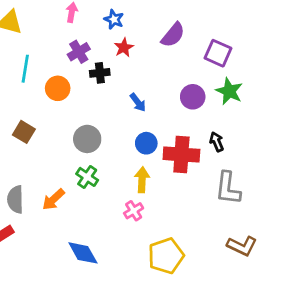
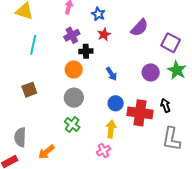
orange circle: (58, 88) -> (74, 70), moved
brown square: (24, 132) -> (29, 90), turned 35
orange arrow: (53, 199) -> (46, 152), moved

